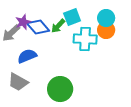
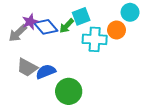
cyan circle: (106, 18) -> (130, 12), moved
blue semicircle: (27, 56) -> (46, 72), moved
gray trapezoid: (18, 82) -> (27, 67), moved

